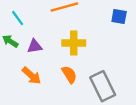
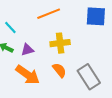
blue square: (119, 17) -> (96, 16), size x1.5
orange arrow: (32, 76) -> (28, 75), size x1.4

